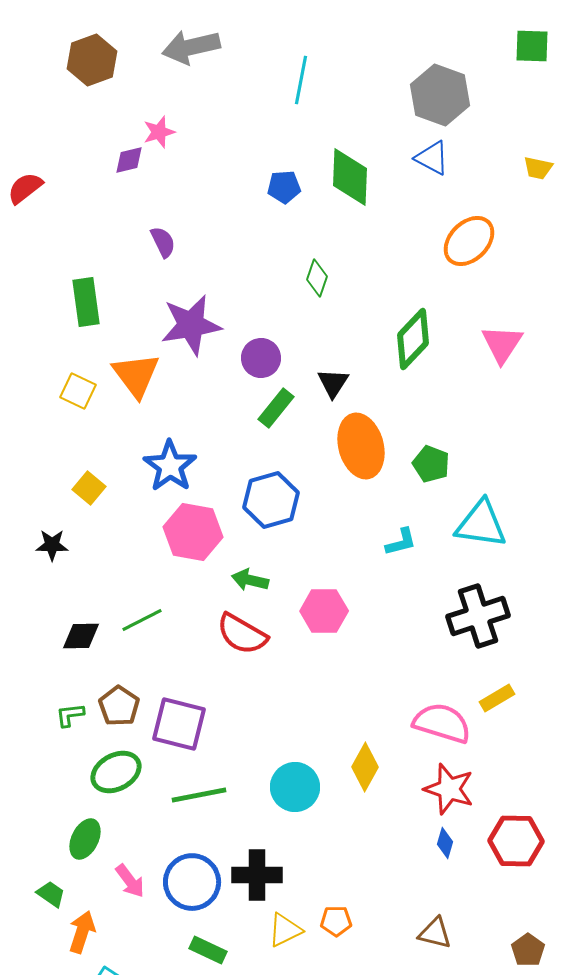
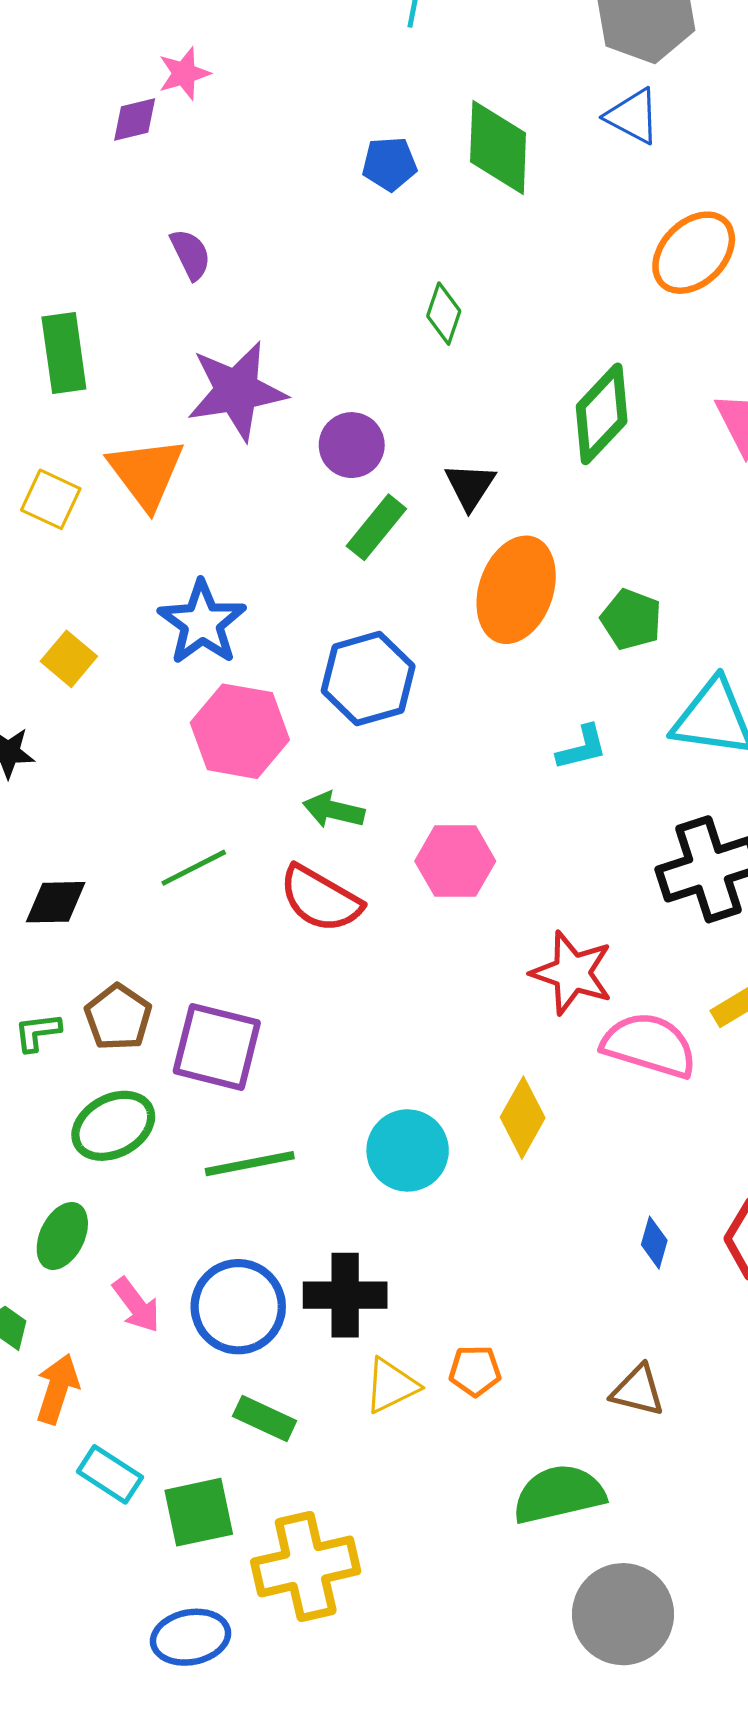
orange ellipse: (361, 446) -> (516, 590), turned 34
green line: (142, 620) -> (194, 868), moved
red star: (449, 789) -> (572, 973), moved

